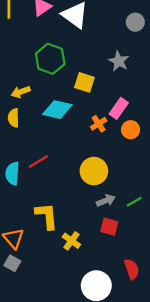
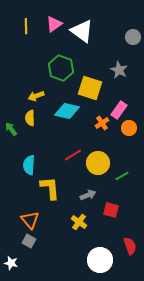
yellow square: (84, 82) -> (90, 88), size x1.4
red line: (38, 162) -> (73, 155), moved
gray arrow: (106, 201) -> (88, 195), moved
green line: (134, 202) -> (122, 176), moved
yellow L-shape: (47, 216) -> (50, 188), moved

